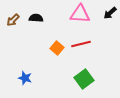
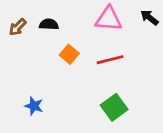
black arrow: (110, 13) -> (149, 18), turned 80
orange square: (57, 48) -> (69, 54), moved

